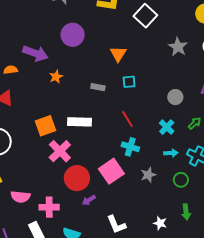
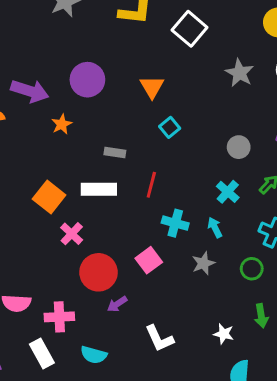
purple circle: (73, 35) -> (87, 80), moved
cyan square: (129, 82) -> (170, 127), turned -32
gray rectangle: (98, 87) -> (115, 152), moved
red line: (127, 119) -> (151, 185), moved, turned 48
orange square: (46, 126) -> (49, 197), turned -30
pink cross: (60, 151) -> (72, 234), size x0.7
cyan arrow: (171, 153) -> (215, 227), moved, turned -112
pink square: (111, 171) -> (149, 260), size x0.7

